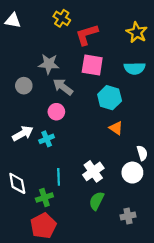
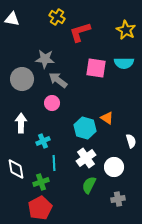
pink square: (92, 65) -> (96, 68), moved
gray circle: (24, 86) -> (22, 79), size x1.5
cyan hexagon: (110, 98) -> (85, 128), moved
white arrow: (23, 133) -> (21, 123), turned -60
cyan cross: (47, 139) -> (43, 141), moved
white circle: (132, 173) -> (114, 167), moved

